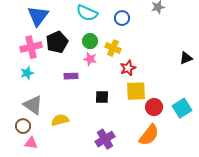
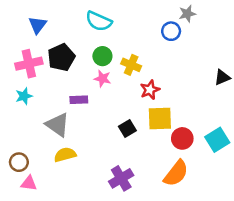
blue triangle: (38, 16) -> (38, 25), size x0.7
blue circle: (122, 18) -> (171, 31), moved
black square: (102, 97) -> (127, 128), moved, turned -32
gray triangle: (33, 105) -> (58, 125), moved

